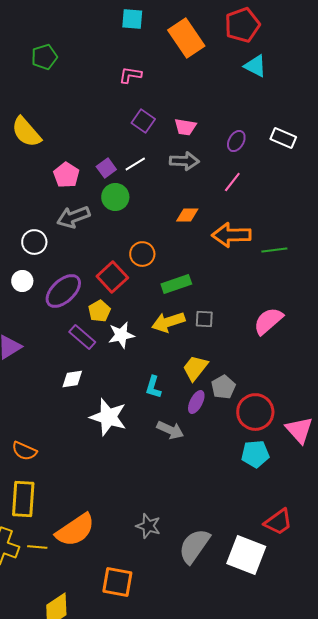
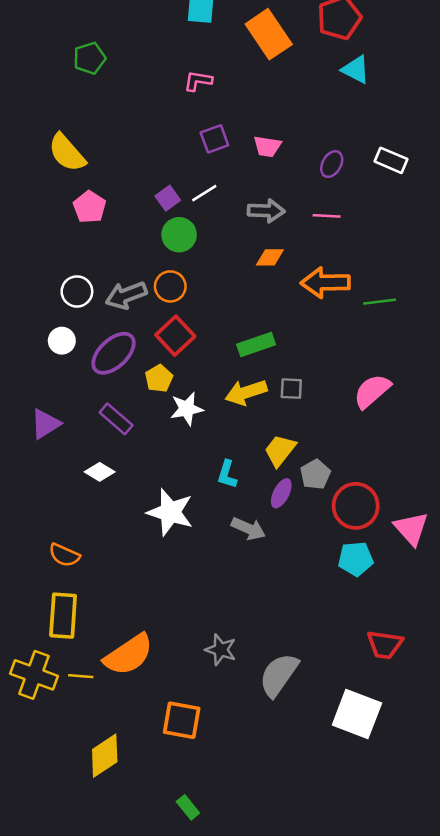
purple square: (143, 121) -> (214, 139), turned 35
gray arrow: (184, 161) -> (266, 211), moved
pink pentagon: (66, 175) -> (90, 207), moved
pink line: (232, 182) -> (327, 216), turned 55
gray arrow: (73, 217) -> (126, 295), moved
orange circle: (142, 254) -> (170, 286), moved
purple rectangle: (82, 337) -> (116, 419), moved
white diamond: (72, 379) -> (100, 472), moved, turned 40
red trapezoid: (278, 522) -> (385, 645), turned 44
white square: (246, 555) -> (357, 714), moved

